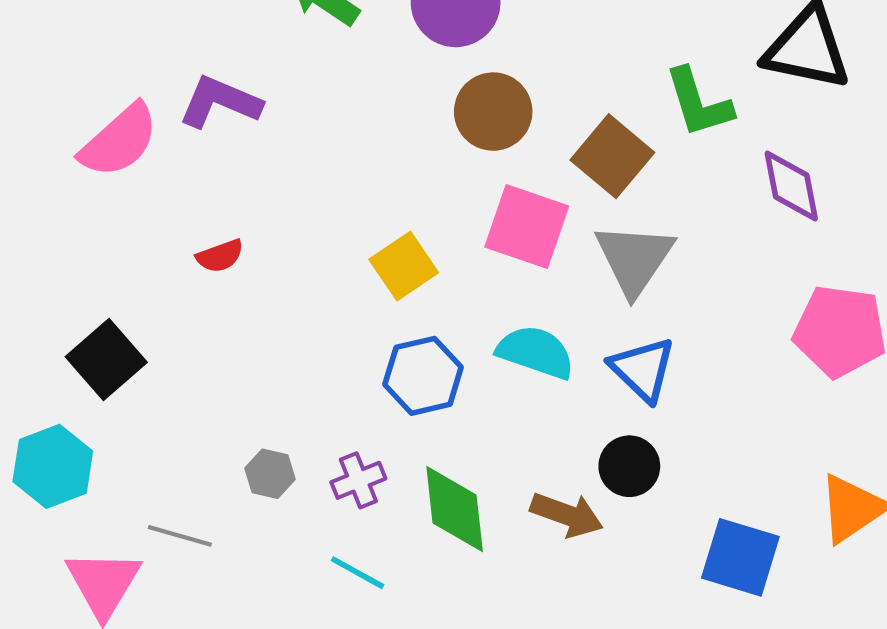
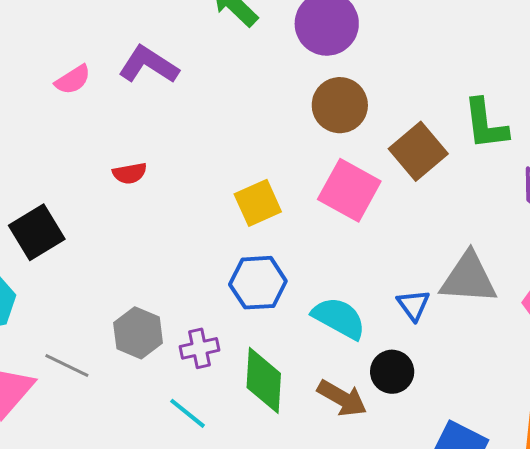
pink semicircle: (119, 141) -> (73, 80), size x0.6
gray triangle: (634, 259) -> (469, 278), moved, turned 50
cyan semicircle: (536, 352) -> (339, 318), moved
blue triangle: (643, 369) -> (413, 305), size x0.7
gray hexagon: (270, 474) -> (138, 333), size x1.4

